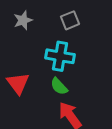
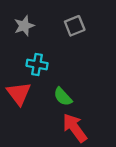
cyan cross: (60, 56) -> (37, 64), moved, size x0.7

